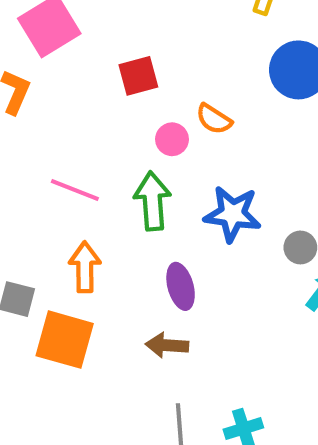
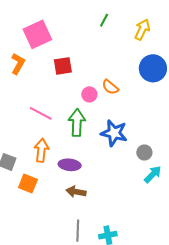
red square: (138, 76) -> (63, 66), moved
purple ellipse: (181, 286) -> (70, 165), moved, turned -75
orange square: (65, 340) -> (28, 184), size x0.7

